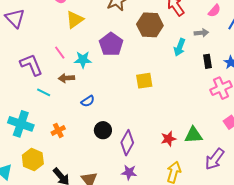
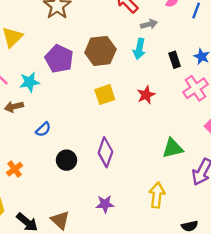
brown hexagon: (150, 25) -> (100, 51), moved
gray arrow: (201, 33) -> (149, 24), moved
red star: (168, 139) -> (146, 95), moved
purple diamond: (127, 143) -> (105, 152), moved

